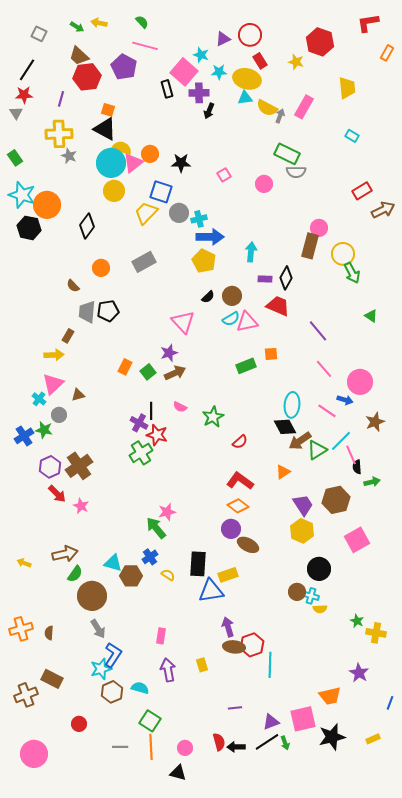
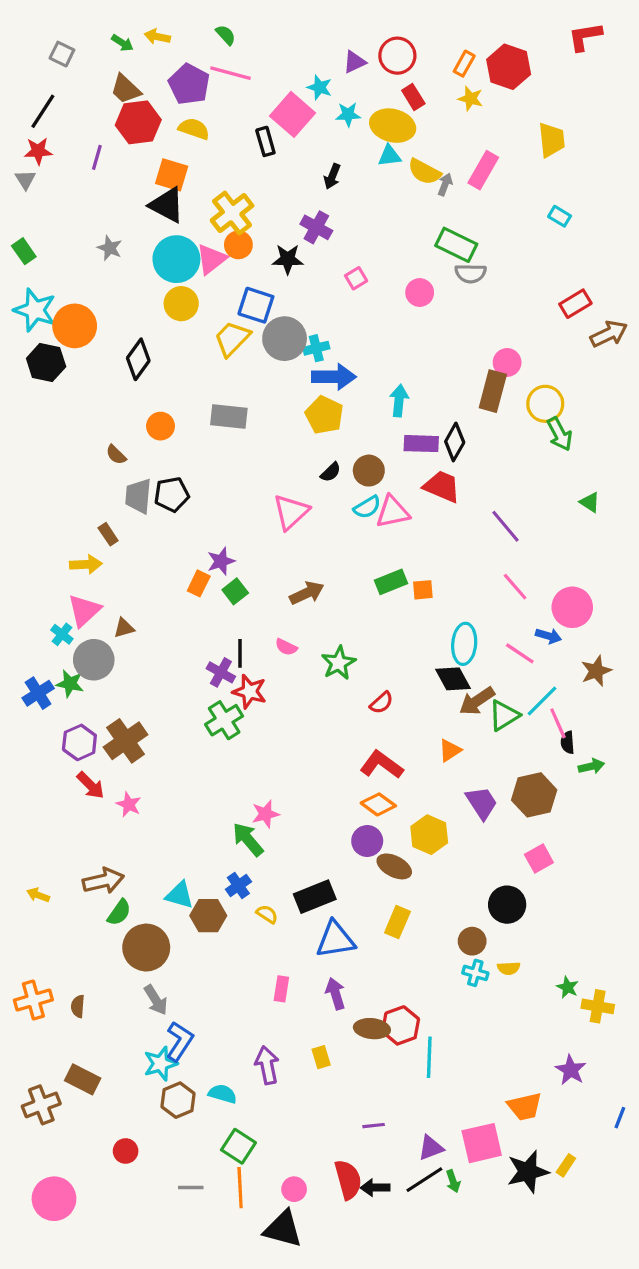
orange rectangle: (387, 53) -> (464, 64), moved
purple pentagon: (124, 67) -> (189, 84), moved
purple cross: (199, 93) -> (316, 227), moved, turned 30
orange square: (108, 110) -> (172, 175), size x1.5
yellow cross: (59, 134) -> (232, 213), moved, turned -36
yellow semicircle: (122, 148) -> (194, 129), moved
gray circle: (179, 213) -> (285, 339), size x1.4
gray rectangle: (144, 262) -> (229, 417), turned 35
purple rectangle: (265, 279) -> (421, 444), size x1.5
pink triangle: (183, 322) -> (291, 512), turned 30
brown rectangle: (68, 336) -> (108, 534), turned -64
purple star: (169, 353) -> (221, 561), moved
orange square: (271, 354) -> (423, 590), moved
brown arrow: (175, 373) -> (307, 593), moved
gray circle: (59, 415) -> (94, 660), size x1.6
yellow hexagon: (302, 531) -> (429, 835), moved
pink square: (357, 540) -> (539, 858), moved, size x0.7
black rectangle: (198, 564) -> (315, 897), turned 65
yellow rectangle: (228, 575) -> (397, 922), moved, turned -48
cyan cross: (311, 596) -> (475, 973), moved
purple arrow: (228, 627) -> (335, 994), moved
pink rectangle: (161, 636) -> (281, 989), moved
yellow rectangle: (373, 739) -> (566, 1165), moved, turned -32
red semicircle: (219, 742) -> (348, 1180), size x1.4
black triangle: (178, 773) -> (283, 1229), size x1.5

